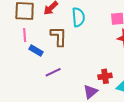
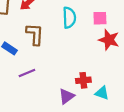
cyan semicircle: (78, 17) -> (69, 18), moved

